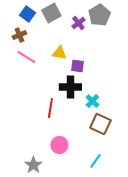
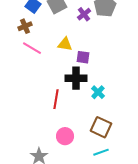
brown square: (100, 124) -> (101, 127), moved
cyan line: (95, 161) -> (101, 152), turned 35

